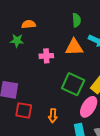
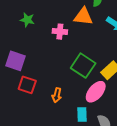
green star: (17, 41) -> (27, 20), moved
orange triangle: (74, 47) -> (83, 16), moved

